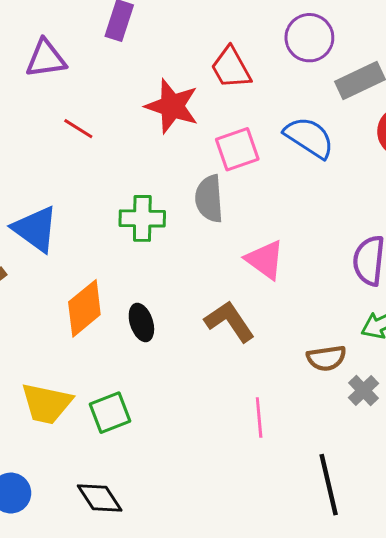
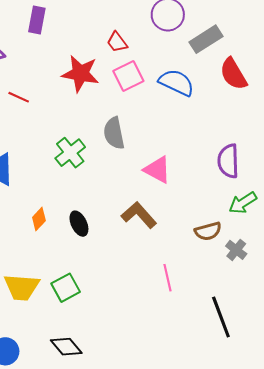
red trapezoid: (231, 68) -> (117, 42), size x0.7
pink square: (237, 149) -> (128, 76), moved
green cross: (142, 218) -> (70, 153), turned -32
orange diamond: (84, 308) -> (39, 219), size x0.6

